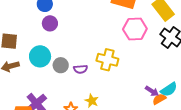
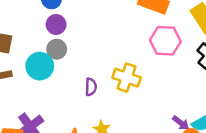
gray circle: (61, 65) -> (57, 49), moved
purple semicircle: (81, 69) -> (91, 87), turned -88

